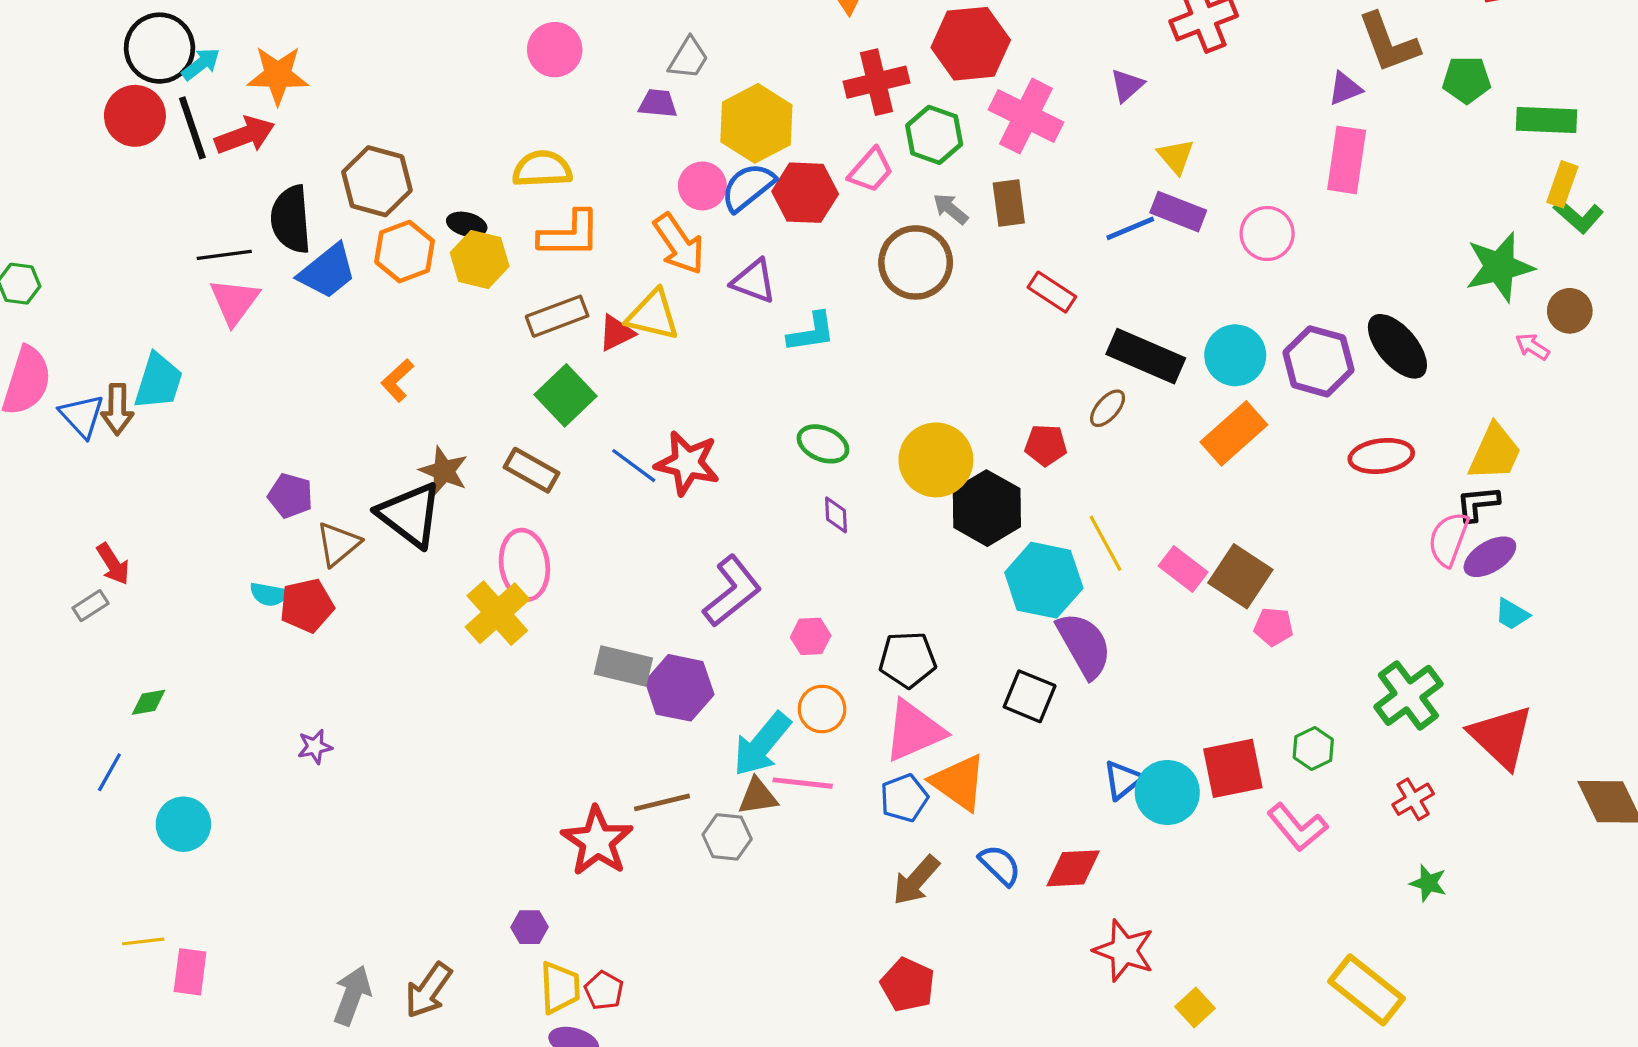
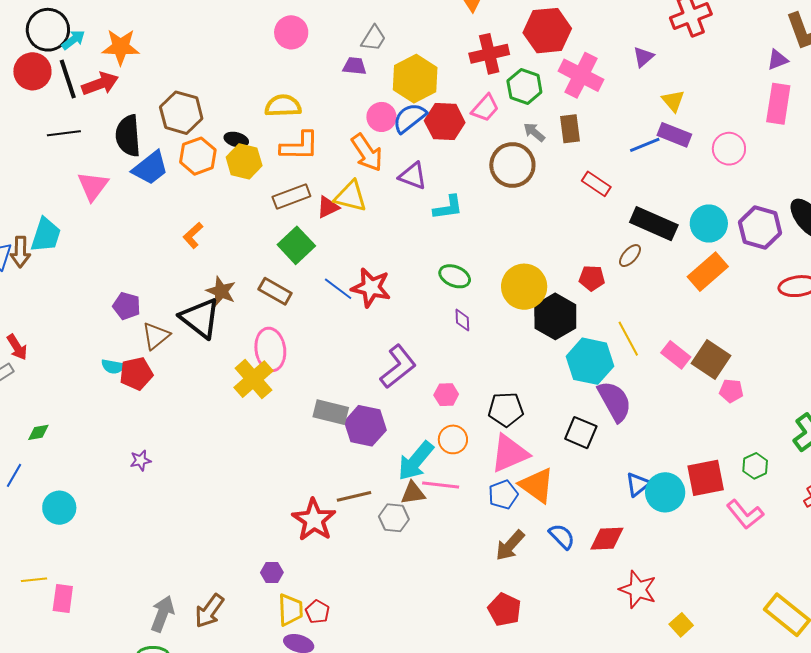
black line: (224, 255) -> (64, 133), moved

